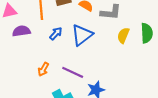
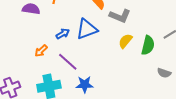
blue arrow: (56, 33) -> (63, 34), moved

